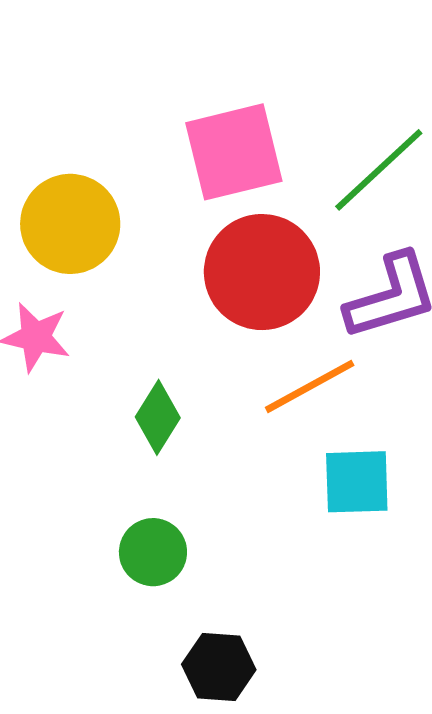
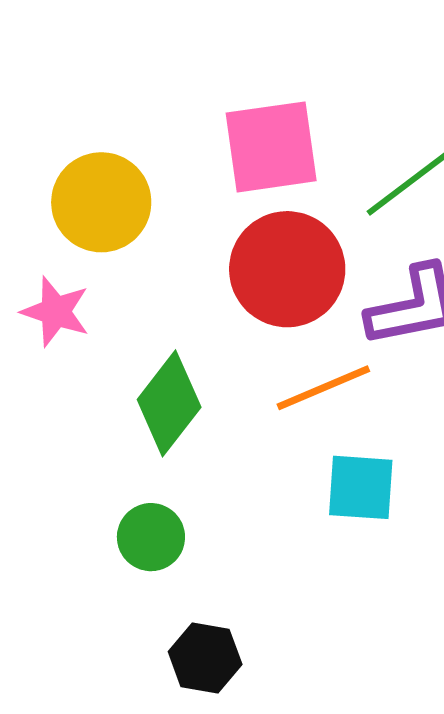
green diamond: (158, 417) -> (169, 403), size x1.4

